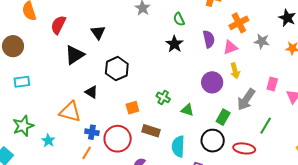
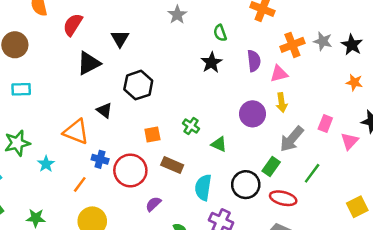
gray star: (262, 41) -> (323, 41), moved
green rectangle: (223, 117) -> (271, 167), moved
orange line: (87, 153) -> (80, 184), moved

